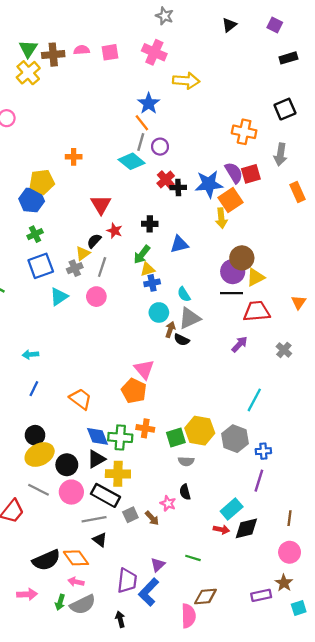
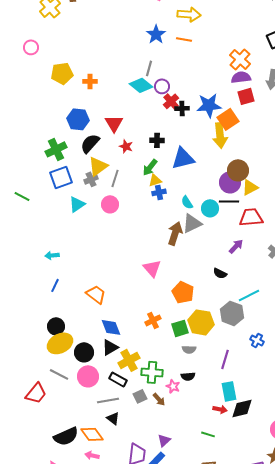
orange line: (142, 123) -> (184, 39), moved, turned -42
orange cross: (244, 132) -> (240, 59), turned 30
purple circle: (160, 147) -> (162, 86), moved
purple semicircle: (234, 173) -> (241, 77), moved, turned -66
yellow pentagon: (42, 182) -> (62, 73), moved
blue hexagon: (32, 200) -> (78, 119), moved
yellow arrow: (221, 218) -> (220, 135), size x1.4
green cross: (35, 234) -> (56, 149), size x1.5
black semicircle: (94, 241) -> (90, 143), moved, size x1.5
blue triangle: (179, 244) -> (183, 158), size x1.4
yellow triangle: (83, 253) -> (98, 166), size x1.5
cyan circle: (159, 312) -> (210, 208), moved
brown arrow: (170, 330) -> (175, 233), size x1.6
black semicircle: (182, 340) -> (220, 273), moved
orange pentagon: (134, 391) -> (183, 292), moved
cyan line: (254, 400) -> (249, 295), turned 35
orange cross: (145, 428) -> (153, 320), turned -35
green cross: (120, 437) -> (152, 372), moved
gray hexagon: (235, 439) -> (232, 313), moved
blue cross: (263, 451) -> (257, 340), turned 32
yellow cross: (118, 474) -> (129, 360), turned -30
purple line: (259, 481) -> (225, 359), moved
black semicircle: (185, 492) -> (188, 376), turned -80
black rectangle: (105, 495) -> (118, 379), size x0.7
cyan rectangle: (232, 509) -> (229, 391), turned -60
green line: (193, 558) -> (208, 434), moved

